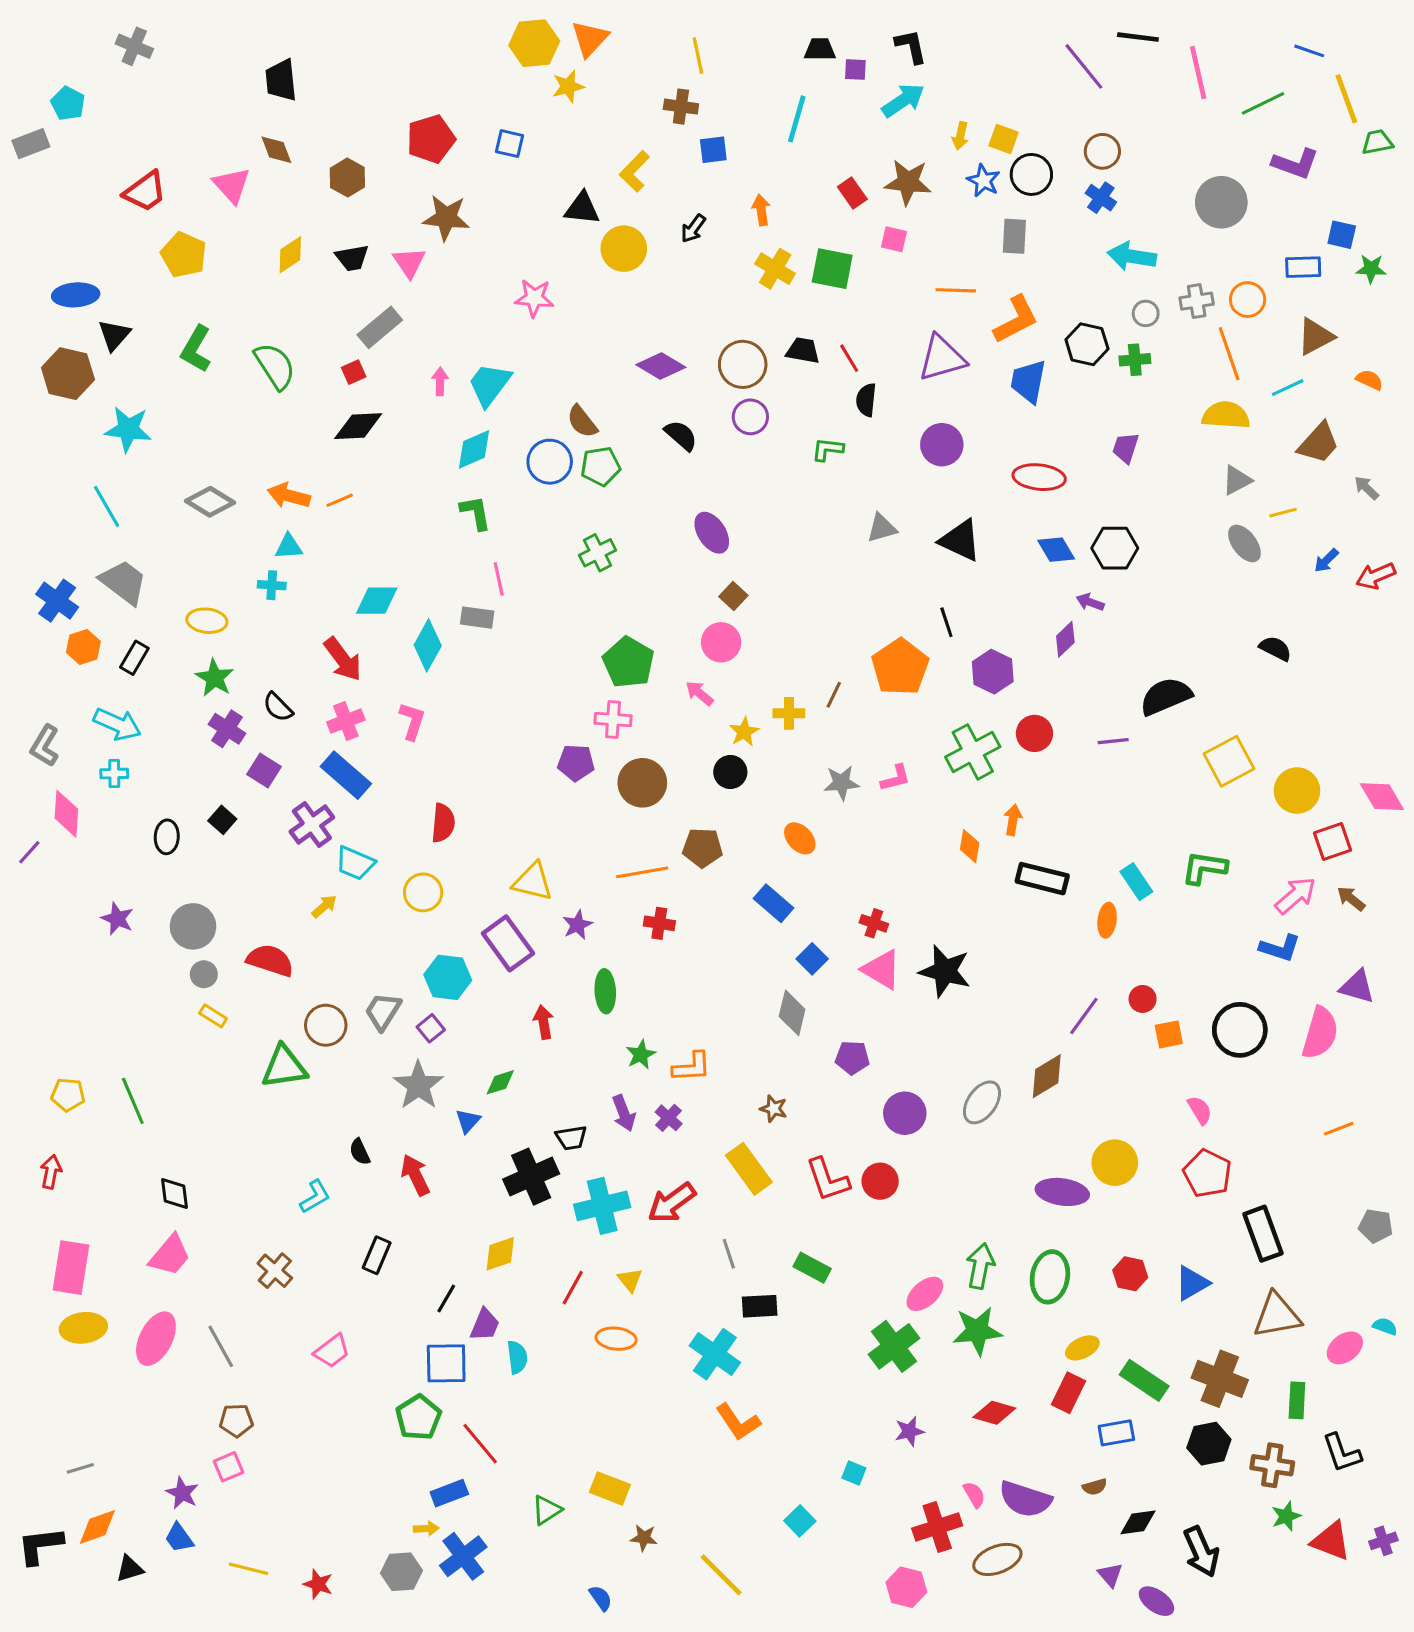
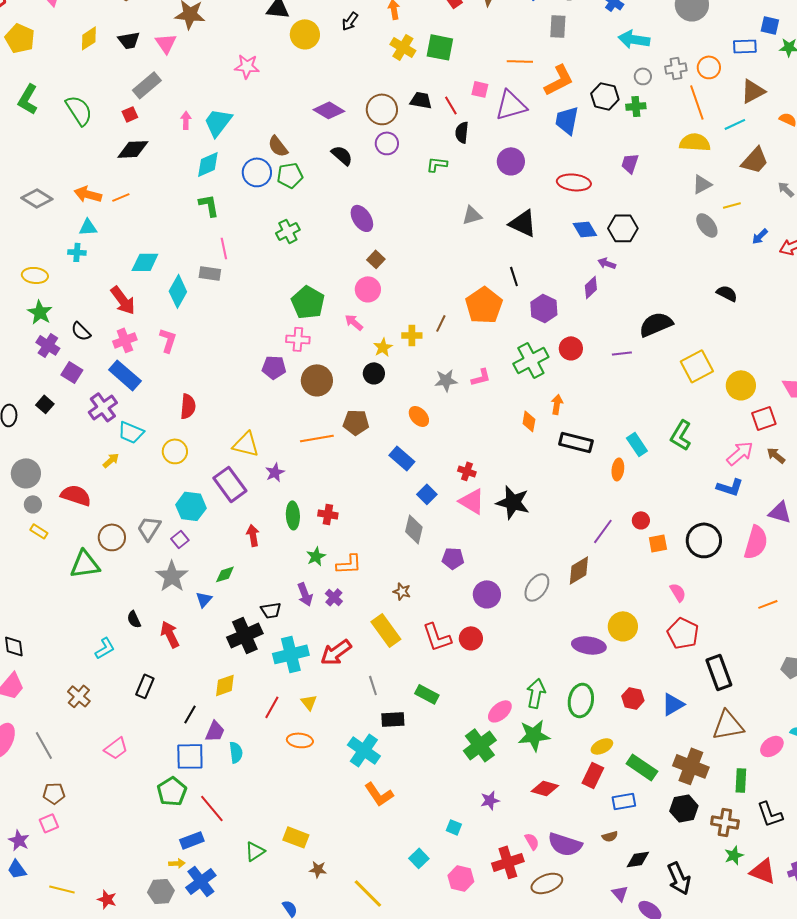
pink square: (894, 239) -> (480, 89), moved
green L-shape: (1204, 868) -> (681, 435), turned -68
red cross: (659, 923) -> (328, 514), moved
pink hexagon: (906, 1587) -> (461, 878), moved

